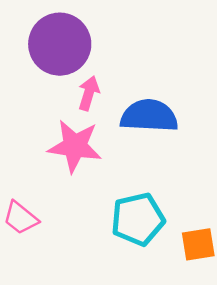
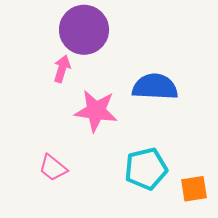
pink arrow: (89, 93) -> (62, 69), moved

